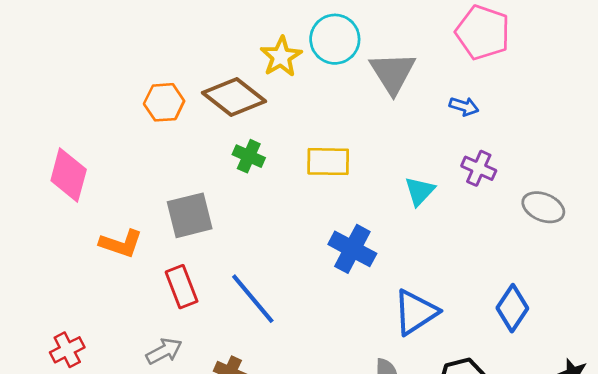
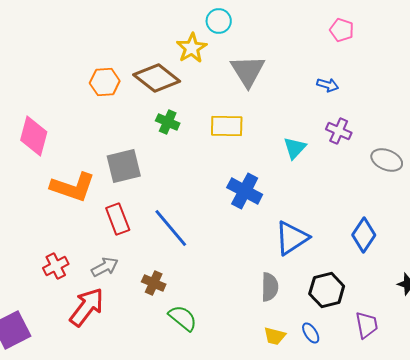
pink pentagon: (483, 32) -> (342, 30), size x0.6
cyan circle: (335, 39) -> (219, 21), moved, size x0.7
gray triangle: (393, 73) -> (248, 71), moved
orange L-shape: (121, 244) -> (73, 187), size x1.4
red cross: (67, 350) -> (56, 266), moved

